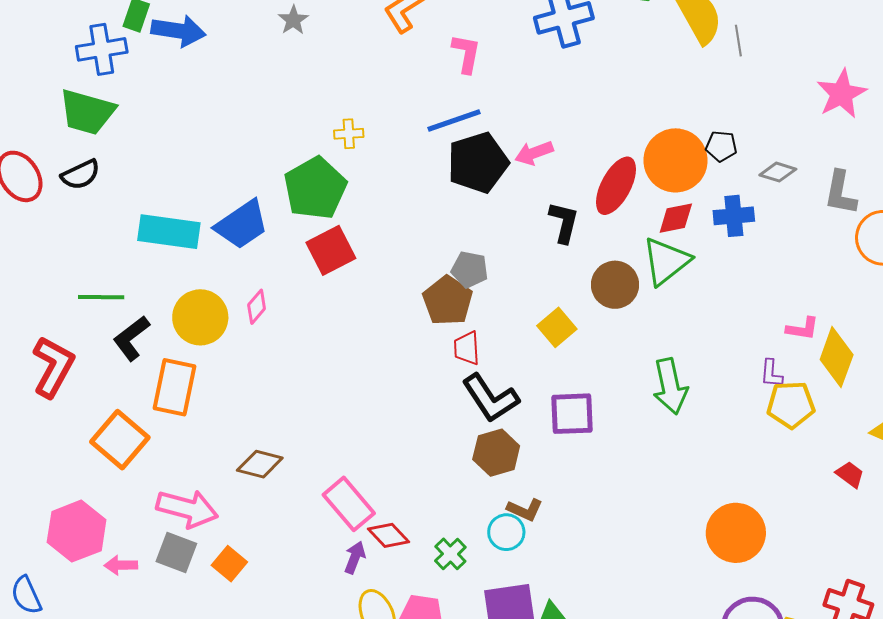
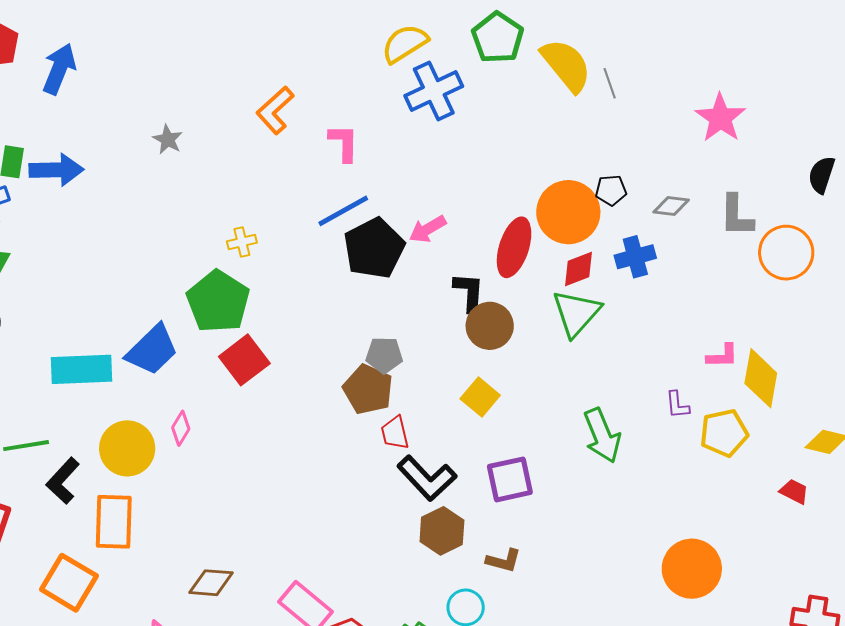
brown circle: (615, 285) -> (490, 326), moved
purple L-shape: (771, 373) -> (677, 405), moved
brown L-shape: (525, 510) -> (504, 561), moved

